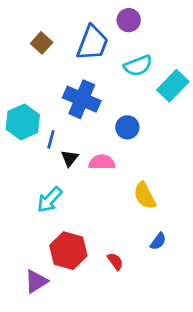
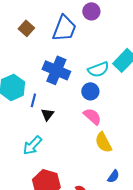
cyan semicircle: (138, 66) -> (98, 69), moved
pink semicircle: (102, 162) -> (92, 116), moved, turned 42

